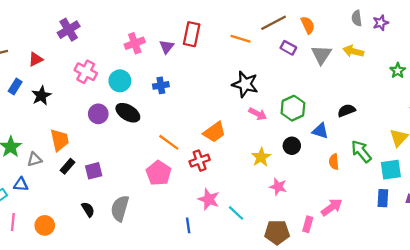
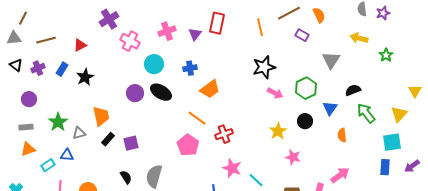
orange line: (241, 39) -> (260, 27), turned 60
gray triangle: (321, 55) -> (331, 60), moved
green star: (398, 71) -> (386, 55), moved
pink cross: (86, 72) -> (130, 41), moved
black star: (245, 84) -> (264, 67), turned -30
blue triangle: (320, 131) -> (330, 108), turned 49
orange trapezoid: (214, 132) -> (210, 89), moved
green arrow: (361, 151) -> (366, 113), moved

